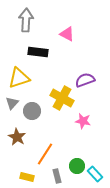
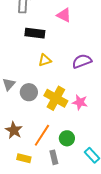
yellow triangle: (19, 78) -> (45, 60), moved, size x0.6
yellow cross: (62, 98) -> (56, 98), moved
brown star: (17, 137) -> (14, 130), moved
green circle: (77, 166) -> (67, 138), moved

